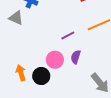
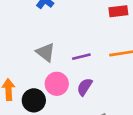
gray triangle: (16, 18) -> (46, 52), moved

